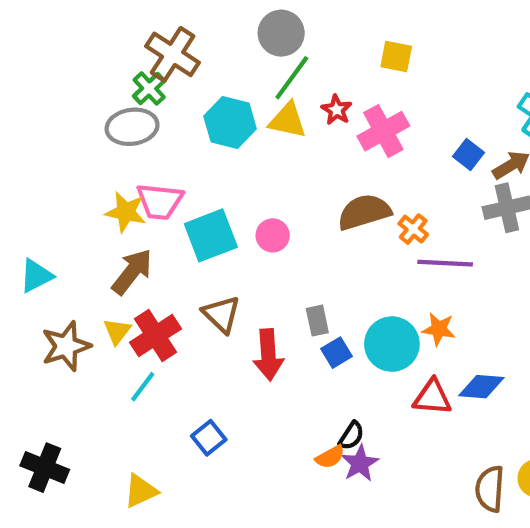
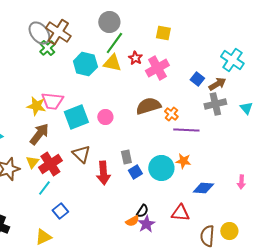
gray ellipse: (132, 127) -> (39, 33), moved, turned 60
red triangle: (432, 397) -> (180, 213), moved
blue square: (209, 438) -> (60, 211), moved

